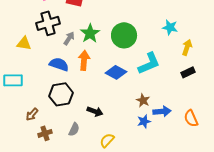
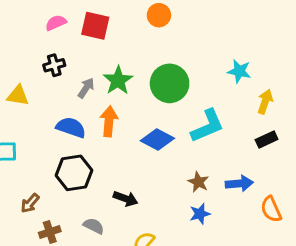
black cross: (48, 23) -> (54, 65), size x0.6
blue arrow: (162, 111) -> (239, 183), moved
gray semicircle: (74, 129) -> (94, 226), turned -88

